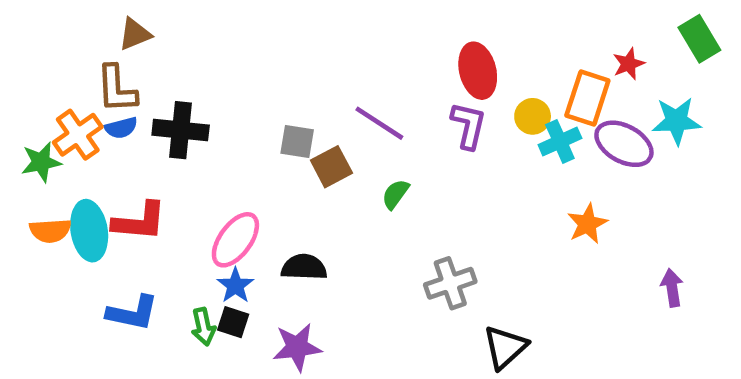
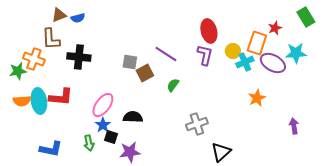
blue semicircle: (121, 128) -> (78, 18), moved
orange cross: (78, 135) -> (34, 59), turned -35
blue L-shape: (133, 313) -> (51, 149), moved
black square: (233, 322) -> (111, 137), moved

